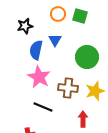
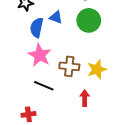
blue triangle: (55, 40) -> (56, 17), turned -40
green circle: (87, 57) -> (89, 20), moved

